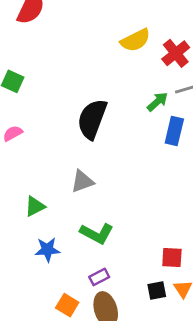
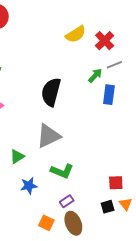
gray triangle: (82, 181) -> (48, 136), size x1.5

